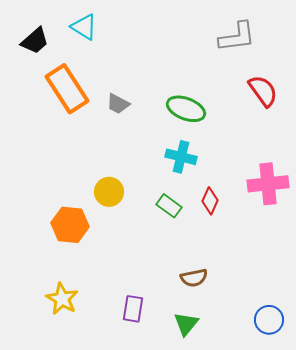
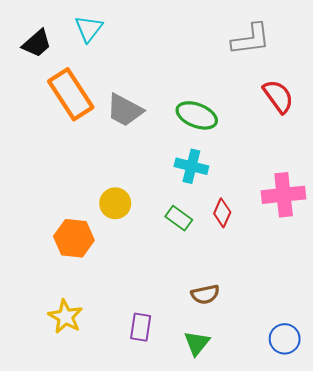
cyan triangle: (84, 27) -> (89, 29), turned 36
gray trapezoid: (118, 104) -> (125, 110), size x1.5

